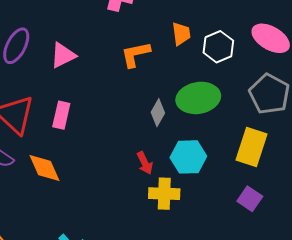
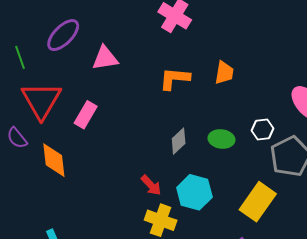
white hexagon: (218, 47) -> (263, 130), moved, size x0.7
green ellipse: (198, 98) -> (221, 139), size x0.6
red arrow: (145, 163) -> (151, 185), turned -35

